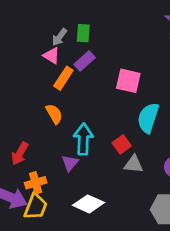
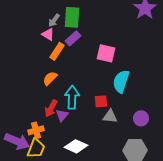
green rectangle: (83, 33) -> (72, 17), size x1.5
orange semicircle: (54, 114) -> (50, 78), turned -105
red square: (122, 144) -> (101, 101), turned 32
red arrow: (20, 154) -> (51, 108), moved

